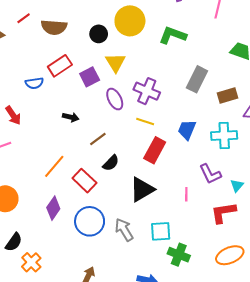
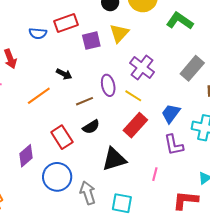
purple ellipse: (115, 99) -> (108, 85), moved
orange line: (54, 166) -> (39, 96), moved
purple L-shape: (210, 174) -> (174, 145), moved

